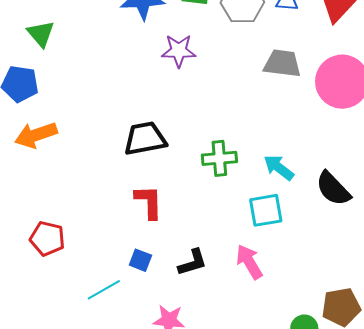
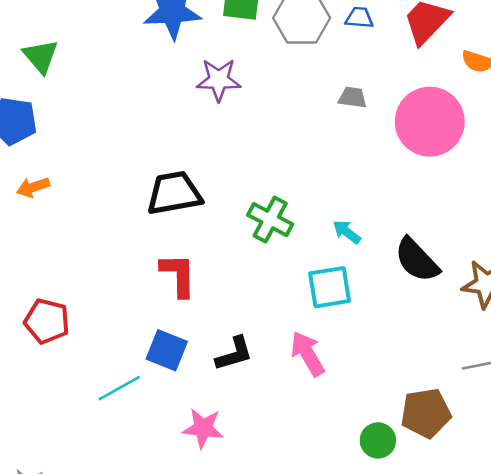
gray trapezoid: (282, 63) -> (352, 97), size x0.6
orange arrow: (36, 135) -> (33, 187), size x0.6
green cross: (219, 158) -> (270, 220), turned 32
cyan arrow: (279, 168) -> (347, 232), size x0.7
blue square: (140, 260) -> (167, 350), size x1.4

